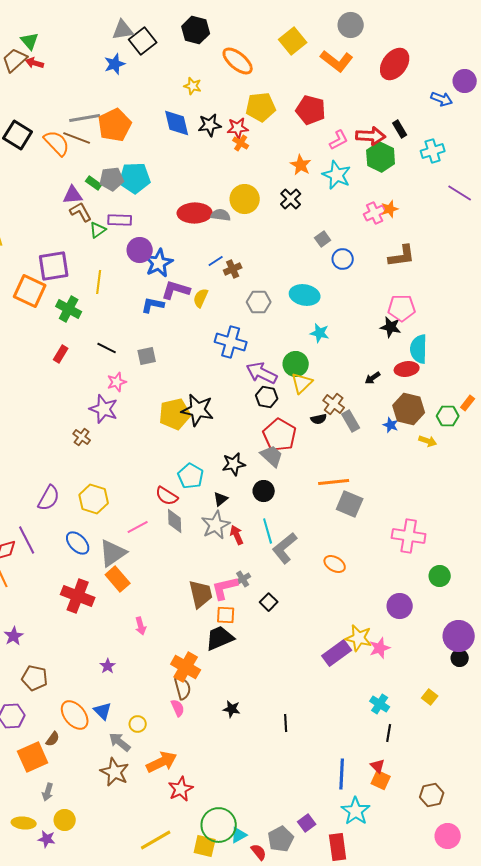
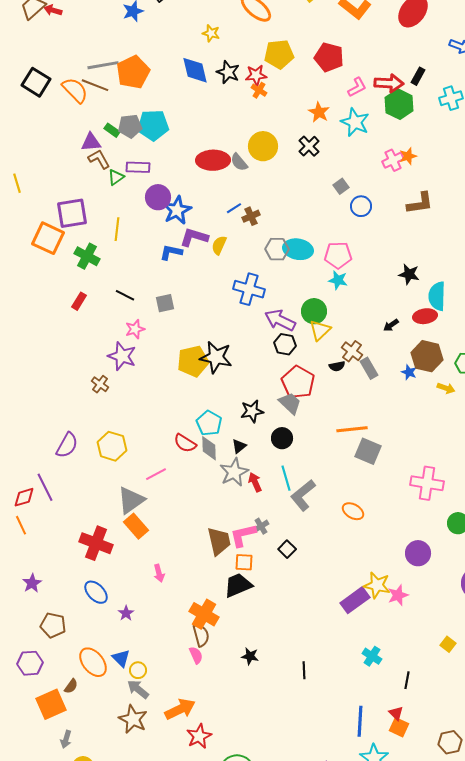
black star: (210, 125) -> (228, 72), turned 30
black rectangle: (400, 129) -> (418, 76), turned 60
gray semicircle: (221, 215) -> (239, 162), turned -138
cyan ellipse: (305, 295) -> (298, 249), moved
pink pentagon: (402, 308) -> (338, 255), moved
gray diamond: (175, 521) -> (209, 448), moved
blue ellipse: (78, 543) -> (96, 592), moved
cyan cross: (380, 704) -> (372, 656), moved
yellow circle: (138, 724) -> (138, 670), moved

